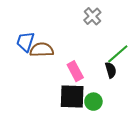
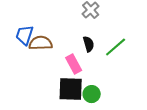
black semicircle: (111, 70) -> (89, 44), moved

